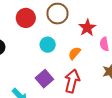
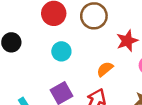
cyan circle: (48, 45) -> (61, 51), moved

